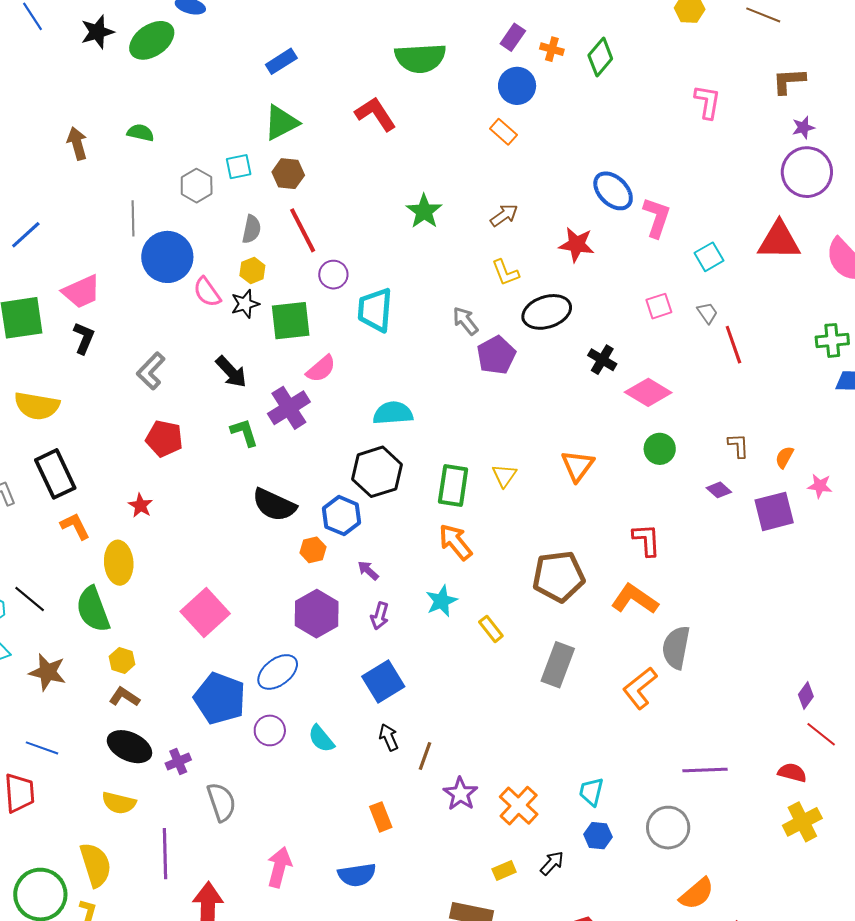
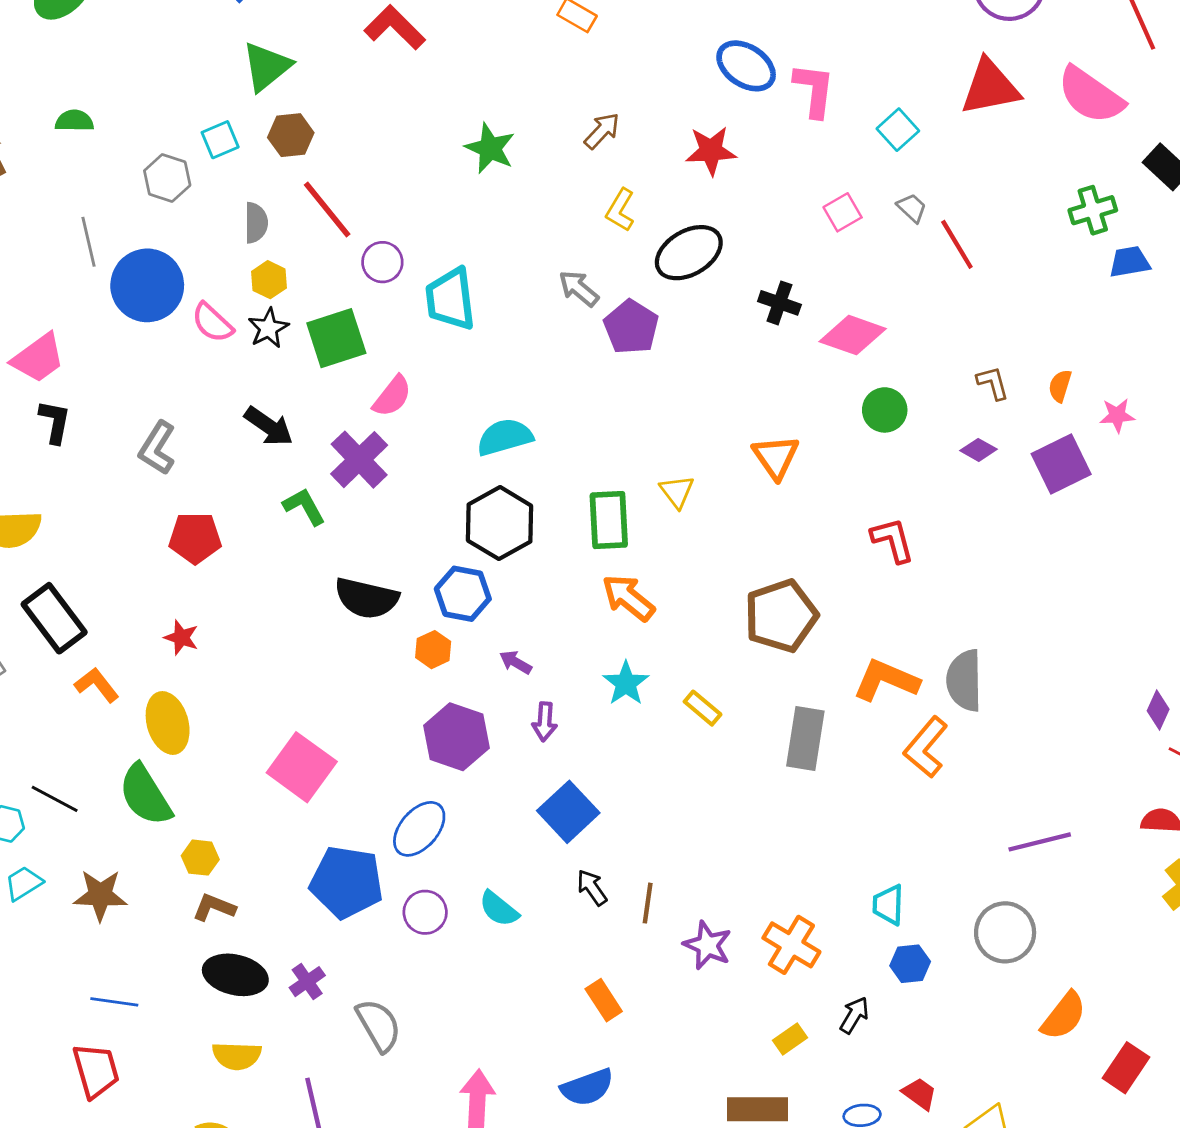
yellow L-shape: (505, 273) -> (620, 210), turned 64
orange L-shape: (635, 599) -> (886, 680), moved

